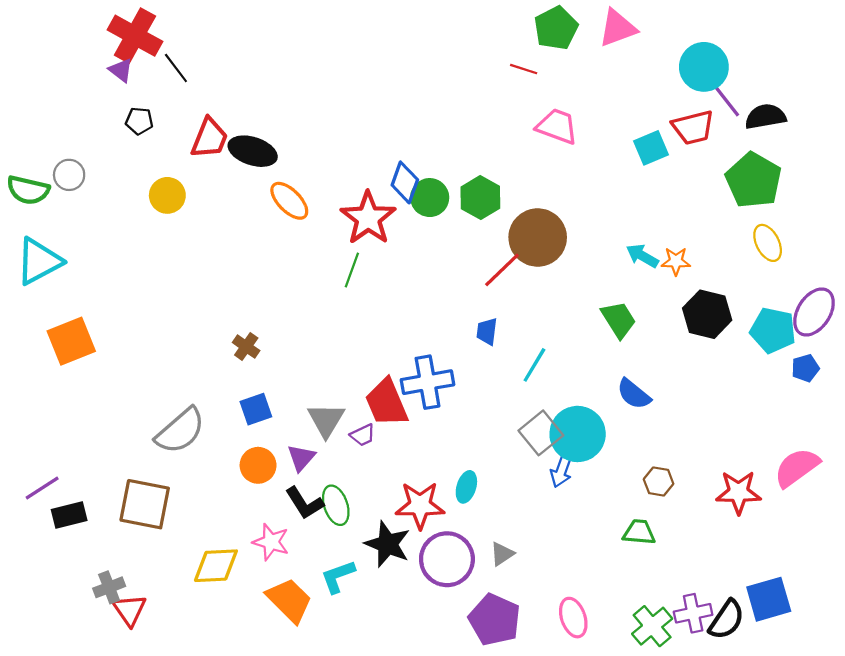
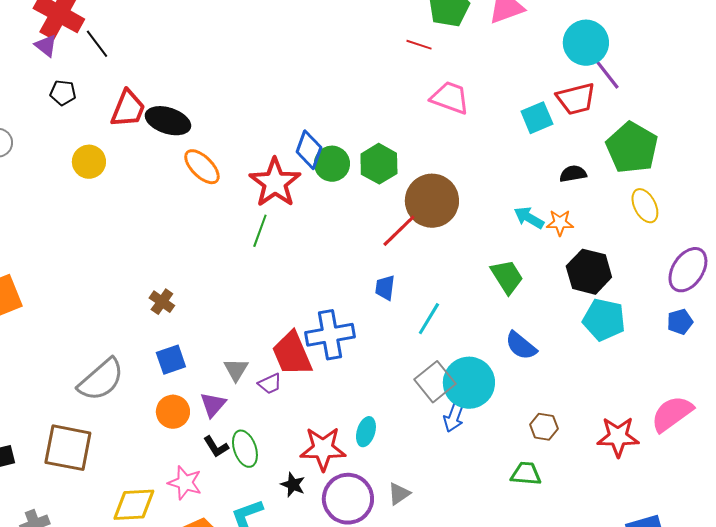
black semicircle: (765, 117) -> (573, 174), moved, size x0.7
cyan pentagon: (773, 330) -> (604, 320), moved
gray triangle: (326, 420) -> (236, 370), size x0.7
black L-shape: (304, 503) -> (216, 447), size x0.7
black star: (388, 544) -> (293, 485), size x0.6

